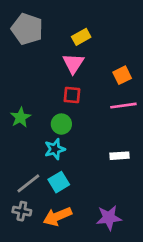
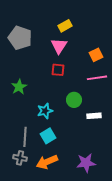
gray pentagon: (27, 29) -> (20, 38), moved
green circle: (61, 124) -> (74, 100), moved
gray line: (28, 183) -> (25, 137), turned -48

